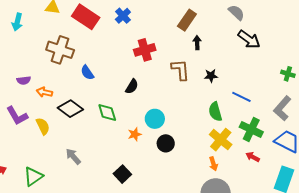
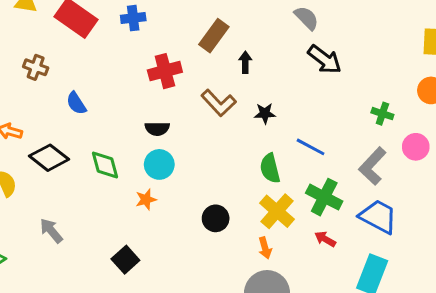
blue cross: (123, 16) -> (133, 18), turned 35
brown rectangle: (187, 20) -> (214, 36), moved
brown cross: (60, 50) -> (36, 67), size x0.6
brown L-shape: (180, 70) -> (219, 103), turned 140
black semicircle: (132, 86) -> (157, 129), moved, turned 56
cyan circle: (155, 119) -> (159, 164), moved
black circle: (166, 143) -> (216, 218), moved

